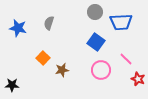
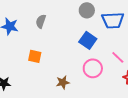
orange square: (43, 58) -> (35, 56), turned -32
brown star: (62, 70) -> (63, 82), moved

